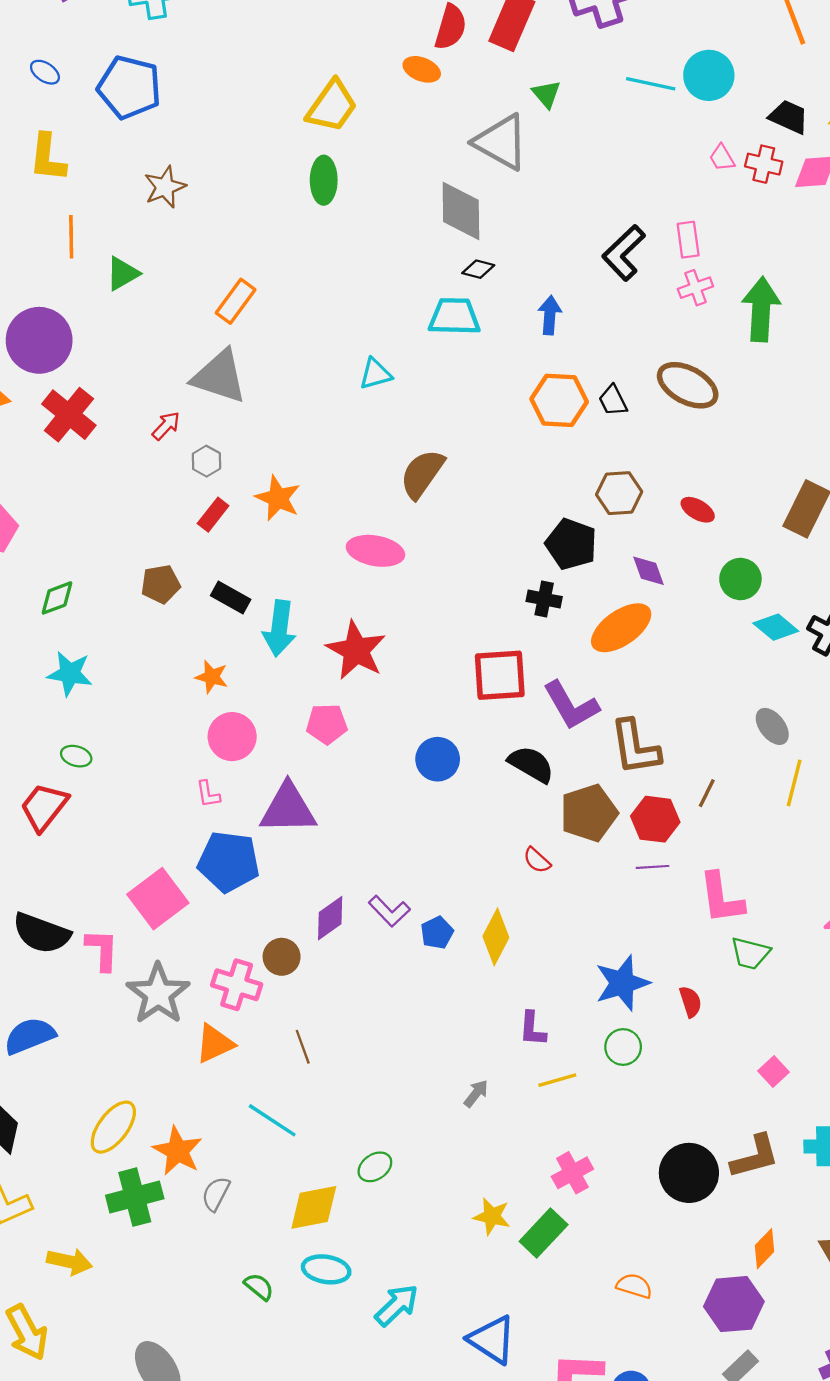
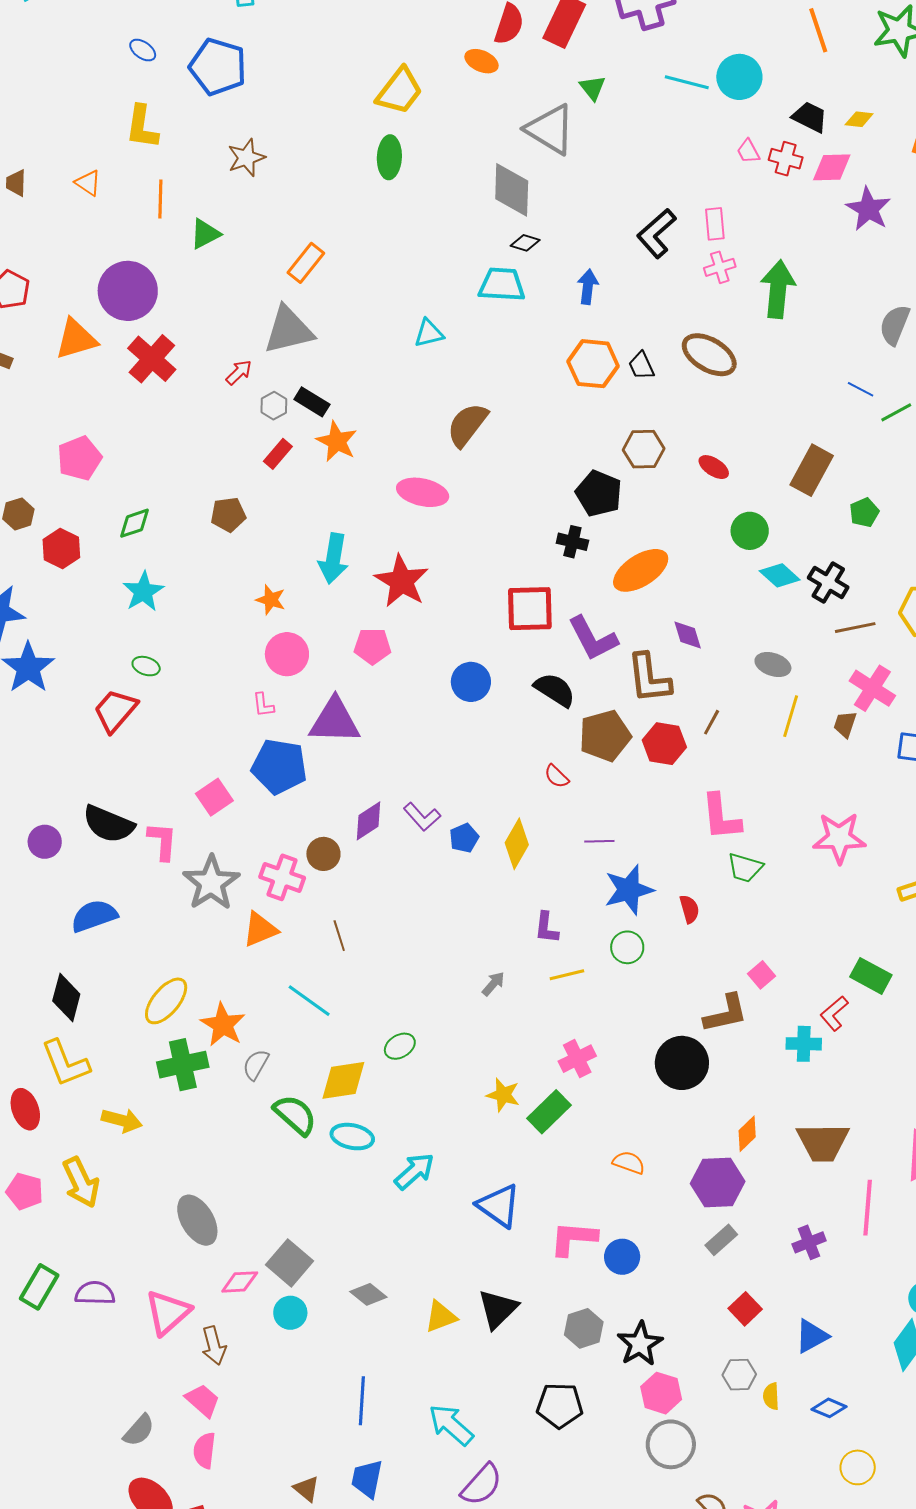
gray triangle: (219, 376) -> (288, 330), turned -34
purple diamond: (649, 571) -> (688, 635), moved
black rectangle: (231, 597) -> (312, 402), moved
cyan star: (70, 674) -> (143, 592), turned 30
gray ellipse: (772, 726) -> (773, 665), turned -36
purple line: (653, 867) -> (599, 841), moved
pink square: (158, 899) -> (214, 797), size x0.7
brown L-shape: (755, 1157) -> (726, 1013), moved
green semicircle: (259, 1287) -> (295, 1115), moved, size x1.6

